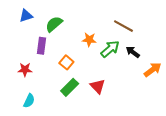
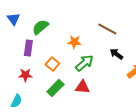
blue triangle: (26, 16) -> (13, 19), turned -48
green arrow: (110, 49) -> (84, 63), moved
red star: (25, 70) -> (25, 75), moved
red triangle: (98, 86) -> (82, 87), turned -42

